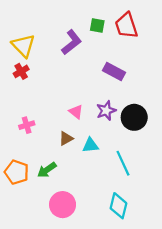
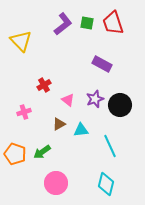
purple L-shape: (71, 42) -> (63, 24), moved
red cross: (21, 71) -> (44, 85), moved

